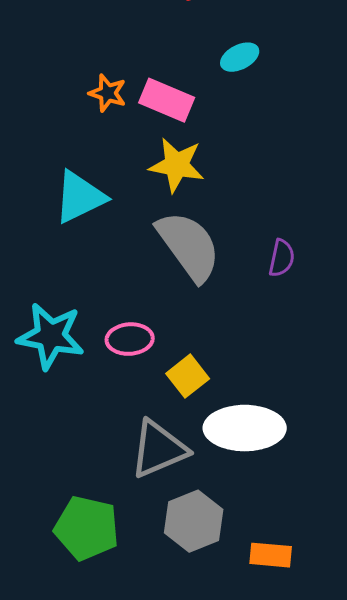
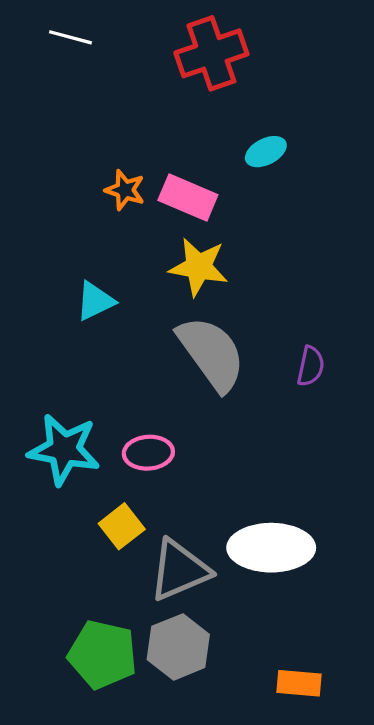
cyan triangle: (80, 197) -> (95, 301), size x0.7
yellow square: (188, 376) -> (122, 526), moved
gray hexagon: (194, 521) -> (178, 647), moved

